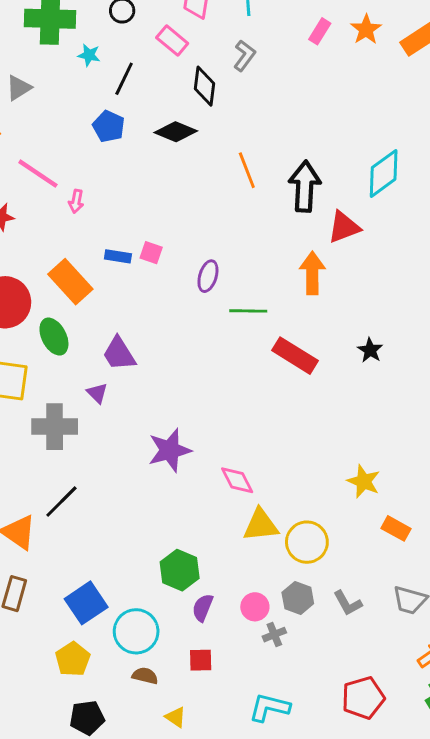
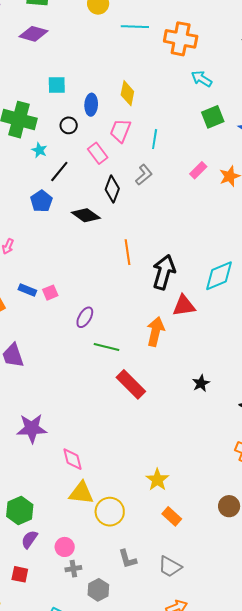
pink square: (151, 253) -> (50, 293), turned 35
black star: (370, 350) -> (201, 383), moved
gray hexagon: (298, 598) -> (98, 590), moved

